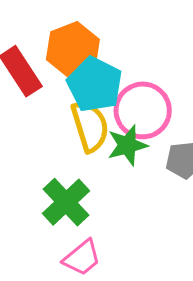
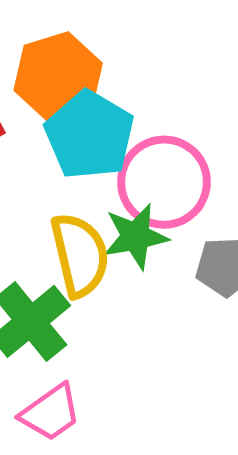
yellow semicircle: (90, 126) -> (80, 255), moved

